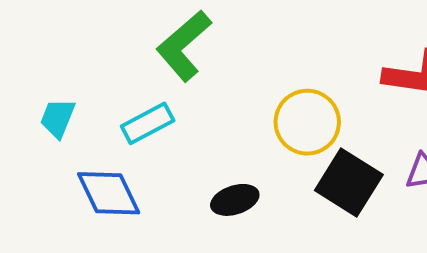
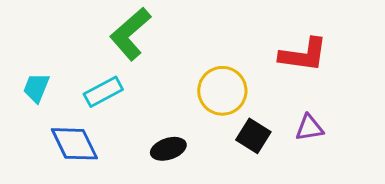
black square: (349, 182) -> (253, 136), size x0.7

